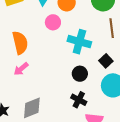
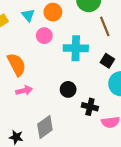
pink arrow: (21, 69) -> (24, 91), turned -140
black circle: (80, 74) -> (68, 89), moved

